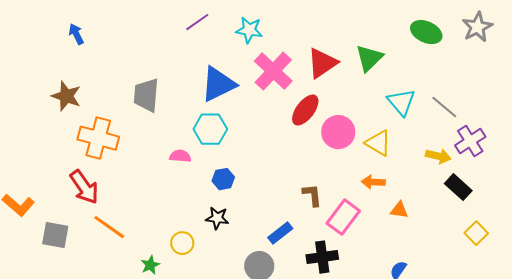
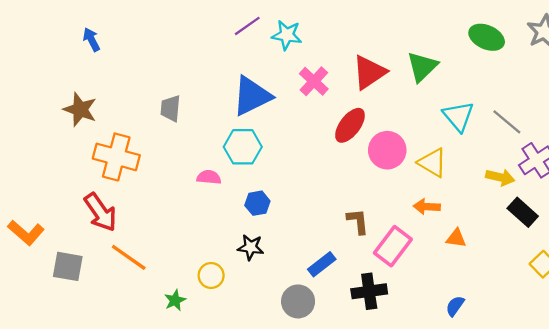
purple line: (197, 22) -> (247, 26), moved
pink cross: (273, 71) -> (314, 81), size x0.7
gray trapezoid: (146, 95) -> (170, 108), size x0.7

